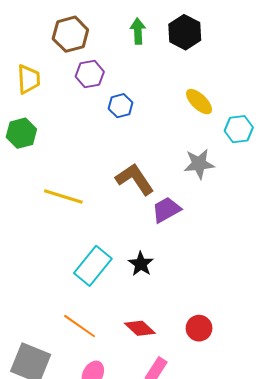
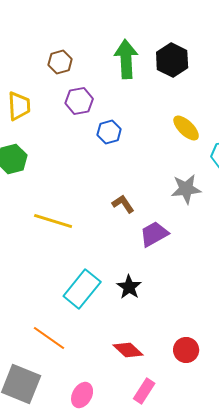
green arrow: (138, 31) -> (126, 59), size x1.5
brown hexagon: (70, 34) -> (60, 62), size x0.7
brown L-shape: (135, 179) -> (123, 204), size x0.6
orange line: (80, 326) -> (49, 338), moved

